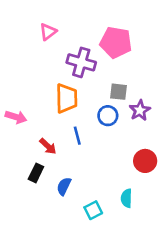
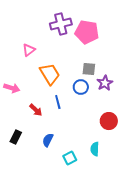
pink triangle: (48, 32) -> (29, 50), moved
purple cross: (81, 62) -> (61, 24), moved, turned -30
orange trapezoid: (67, 98) -> (50, 74), turned -30
black rectangle: (36, 173) -> (16, 137), moved

